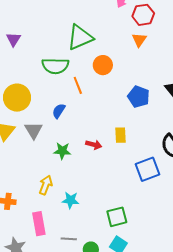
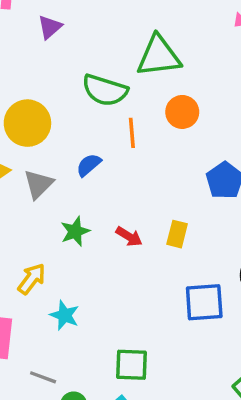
green star: (62, 151) -> (75, 231), turned 30

